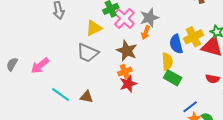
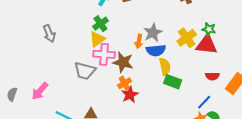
gray star: (149, 18) -> (153, 33), moved
pink cross: (124, 19) -> (104, 54), moved, turned -30
yellow triangle: (94, 28) -> (97, 39), moved
blue semicircle: (176, 44) -> (156, 50), moved, turned -72
blue line: (190, 107) -> (204, 102), moved

